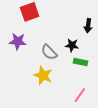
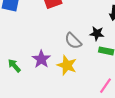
purple star: (18, 41) -> (41, 59), moved, turned 30

